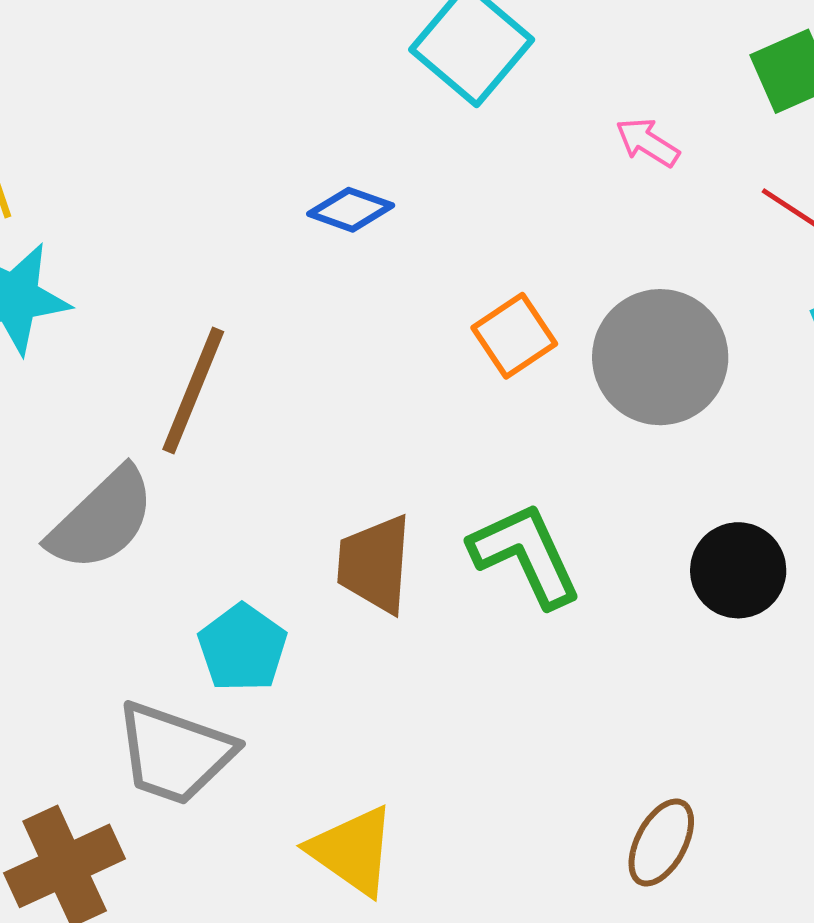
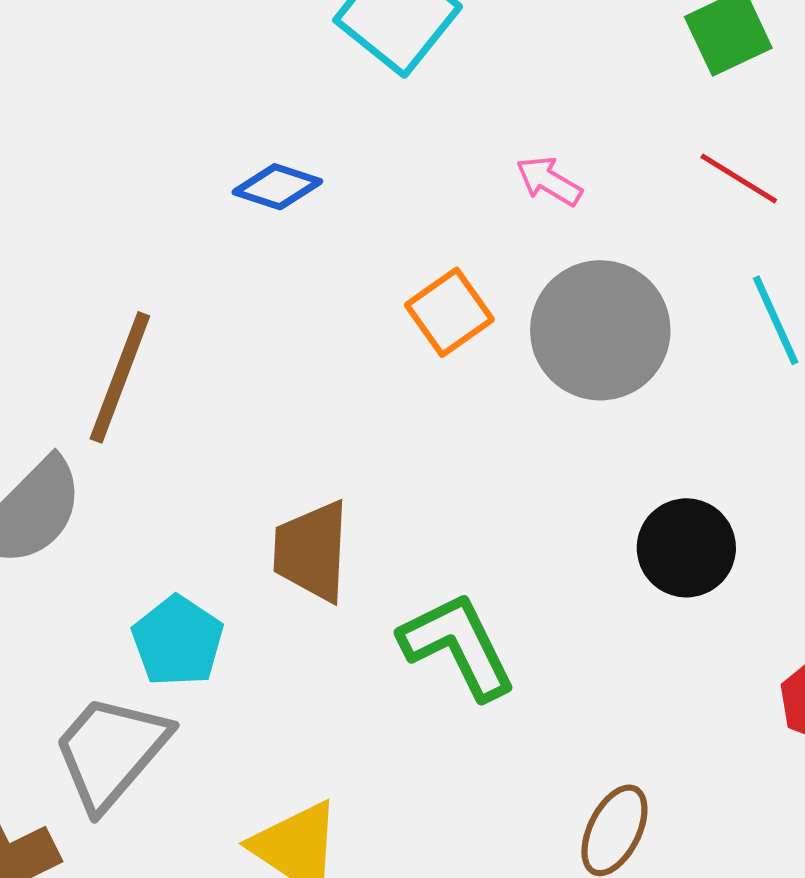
pink arrow: (647, 142) -> (549, 181), moved
green L-shape: (525, 555) -> (458, 646), moved
gray trapezoid: (175, 753) -> (111, 751), turned 113

